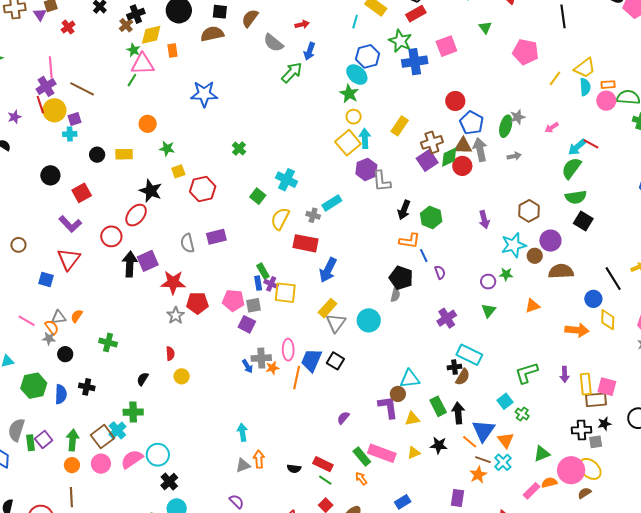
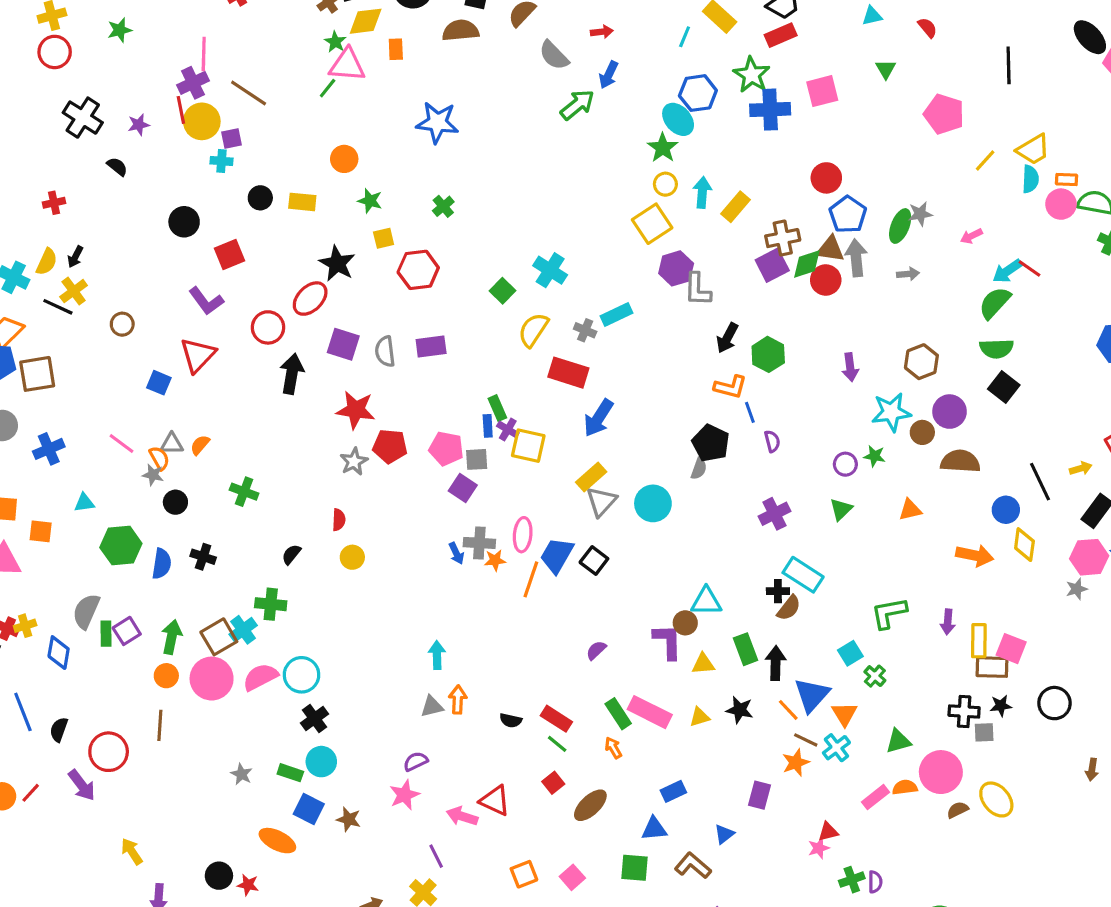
cyan arrow: (365, 138) -> (702, 192), moved
green cross: (239, 148) -> (443, 206), moved
purple square: (148, 261) -> (343, 344), moved, turned 35
pink circle: (101, 464) -> (212, 679), size x1.4
yellow ellipse: (590, 469) -> (996, 799), moved
purple semicircle: (237, 501) -> (416, 761), turned -77

